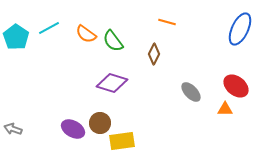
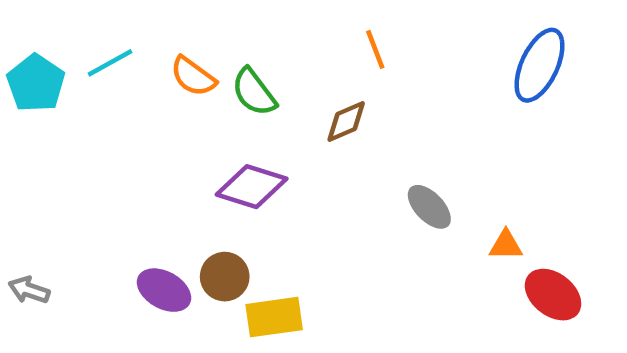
orange line: (167, 22) -> (375, 49), turned 54
brown diamond: (154, 54) -> (346, 121), turned 40
red ellipse: (236, 86) -> (553, 295), moved

